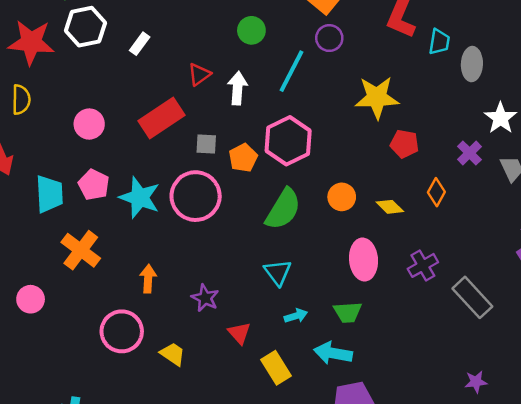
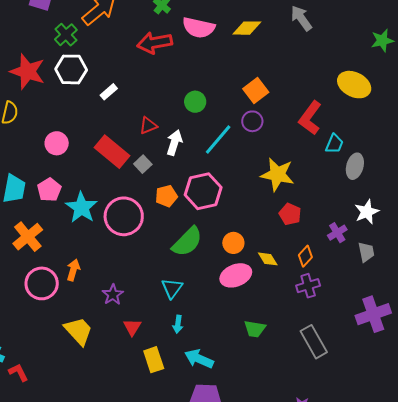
red rectangle: (161, 118) -> (112, 152), turned 60
gray square: (206, 144) -> (143, 164), moved, turned 30
pink ellipse: (364, 260) -> (236, 275), moved, turned 60
purple cross: (423, 265) -> (308, 286), moved
green trapezoid: (348, 312) -> (255, 329), moved
cyan arrow: (296, 316) -> (178, 324), turned 102
pink circle: (122, 331) -> (42, 283), moved
yellow trapezoid: (173, 354) -> (78, 331), size x1.5

